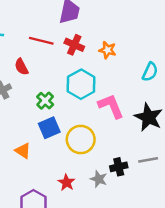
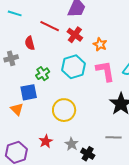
pink L-shape: (111, 106) -> (105, 71), moved
blue square: (49, 128) -> (29, 92), moved
black cross: (119, 167) -> (88, 154), moved, turned 32

